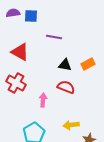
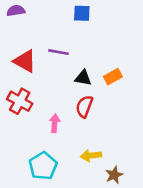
blue square: (31, 16) -> (82, 13), moved
purple line: (54, 37) -> (59, 52), moved
red semicircle: (66, 87) -> (84, 106), turned -90

